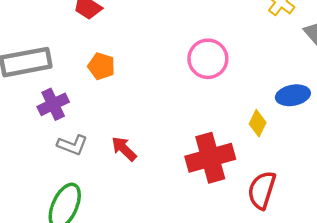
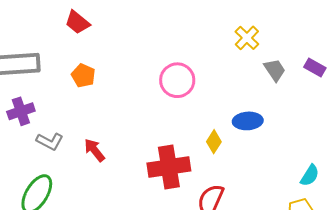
purple cross: (53, 104) -> (21, 111), moved

